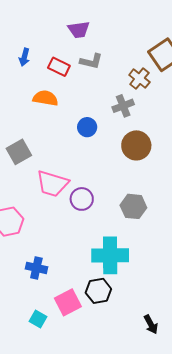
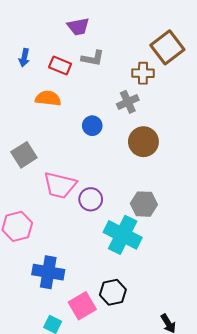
brown cross: (139, 79) -> (143, 73), turned -35
cyan cross: (110, 255) -> (123, 235), moved, turned 30
blue cross: (36, 268) -> (48, 272), size x1.4

